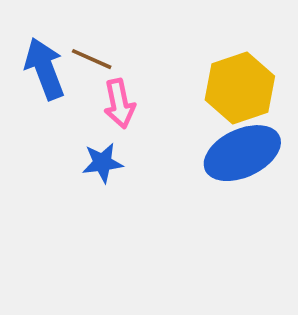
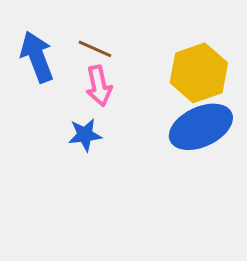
brown line: (92, 59) -> (95, 49), moved

